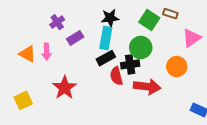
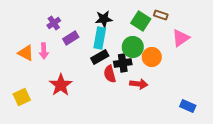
orange circle: (177, 67) -> (152, 57), moved
red arrow: (147, 87) -> (139, 84), size x0.7

